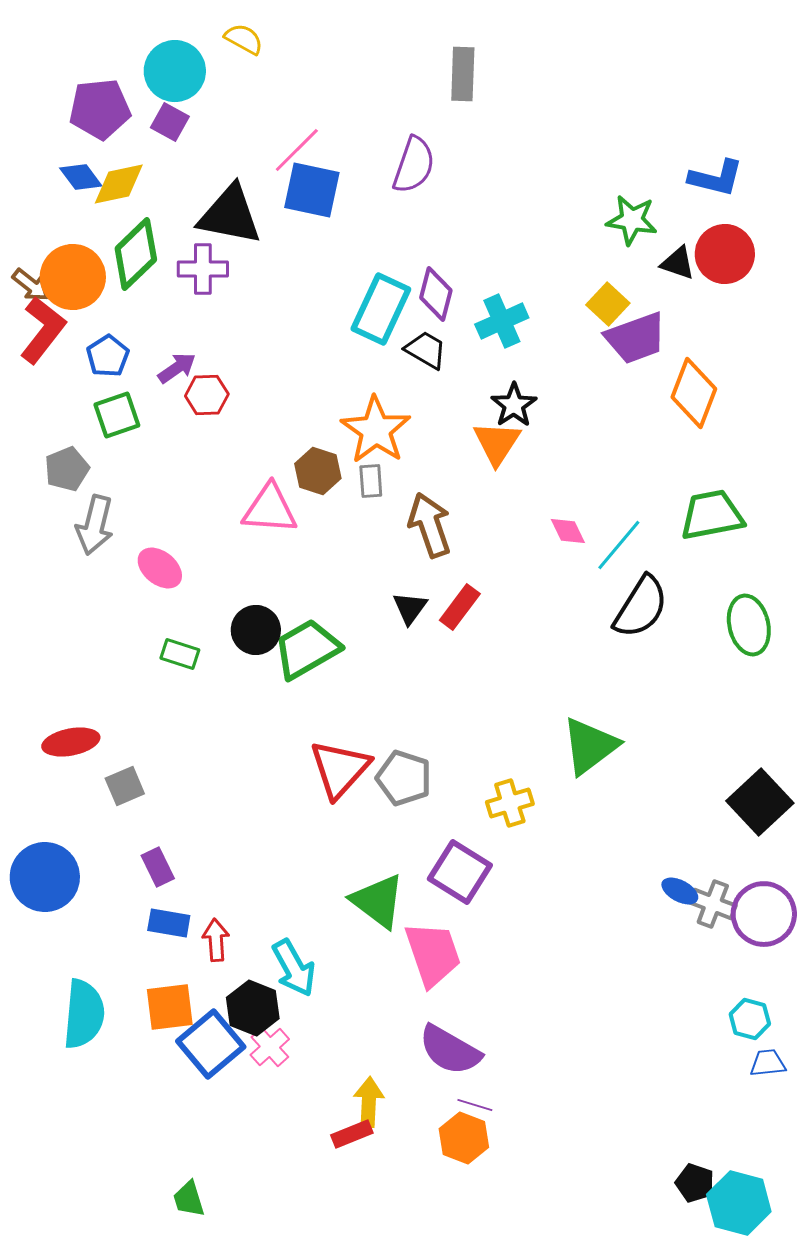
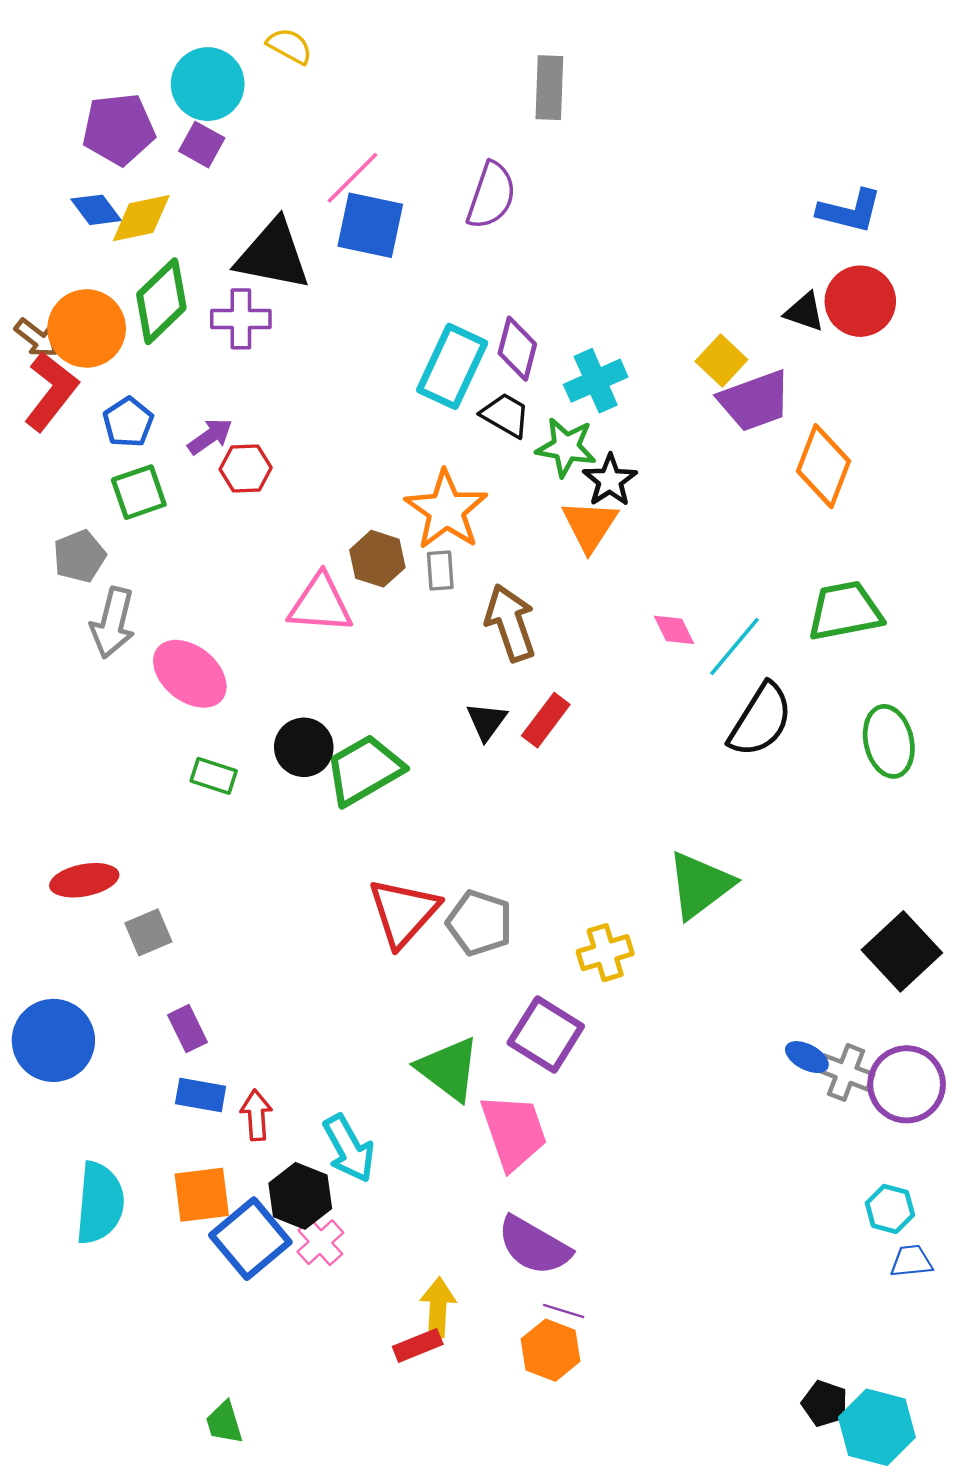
green star: (632, 220) -> (566, 447), moved
pink ellipse: (160, 568) -> (190, 674), size x1.4

